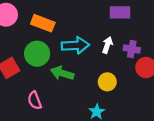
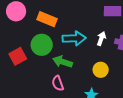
pink semicircle: (35, 100) -> (58, 83), moved

